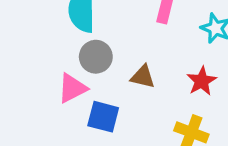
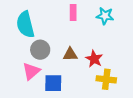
red star: (202, 81) -> (94, 59), moved

